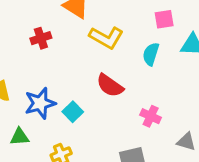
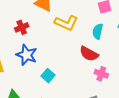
red semicircle: (110, 86) -> (89, 54), moved
blue star: (40, 103) -> (27, 55), moved, turned -30

